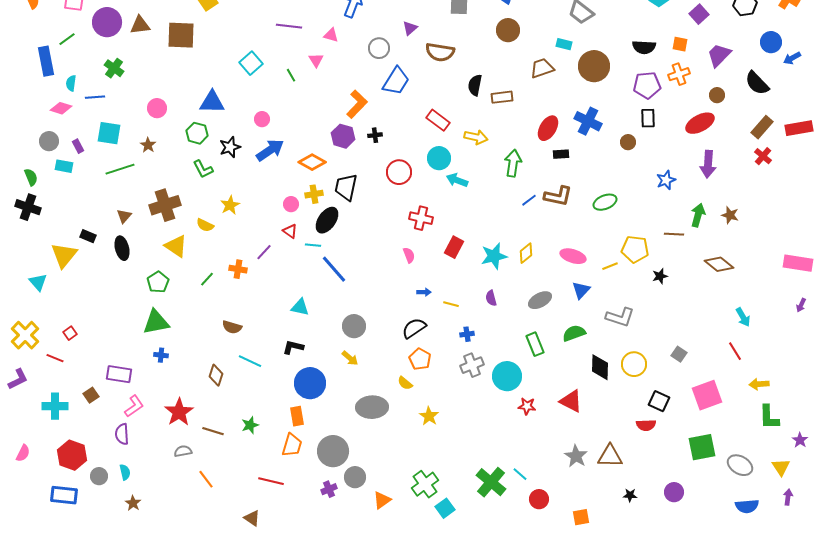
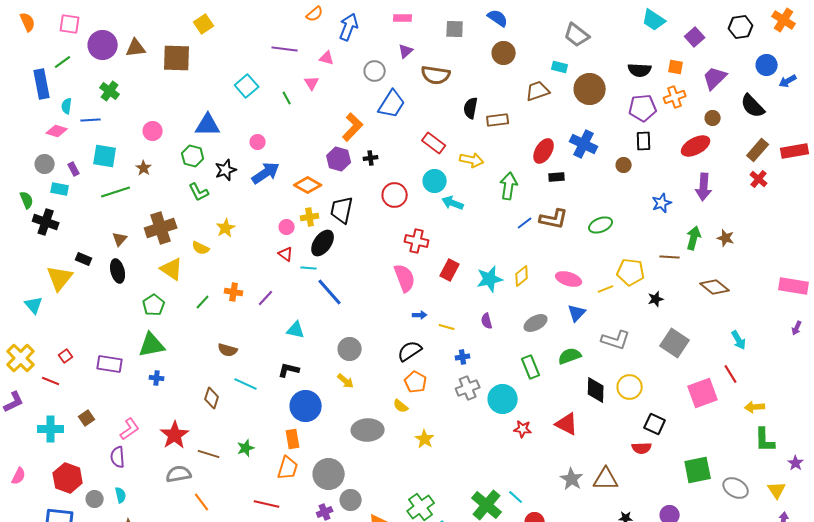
black cross: (28, 207) -> (46, 222), moved
purple line: (264, 252) -> (266, 298), moved
pink semicircle: (409, 255) -> (405, 278), size x1.8
gray square: (679, 354) -> (675, 343), moved, size x1.8
purple rectangle: (119, 374) -> (110, 364), moved
pink square: (707, 395) -> (703, 393), moved
gray semicircle: (183, 451) -> (179, 474), size x1.4

